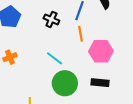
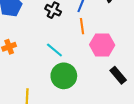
black rectangle: (100, 83) -> (118, 75), moved, turned 42

